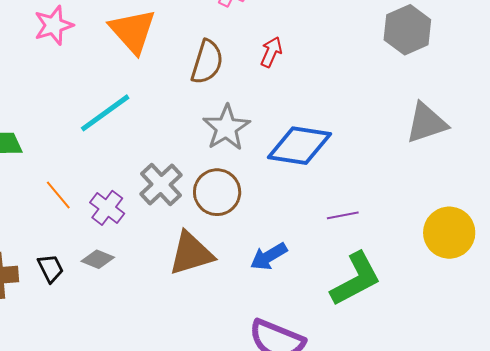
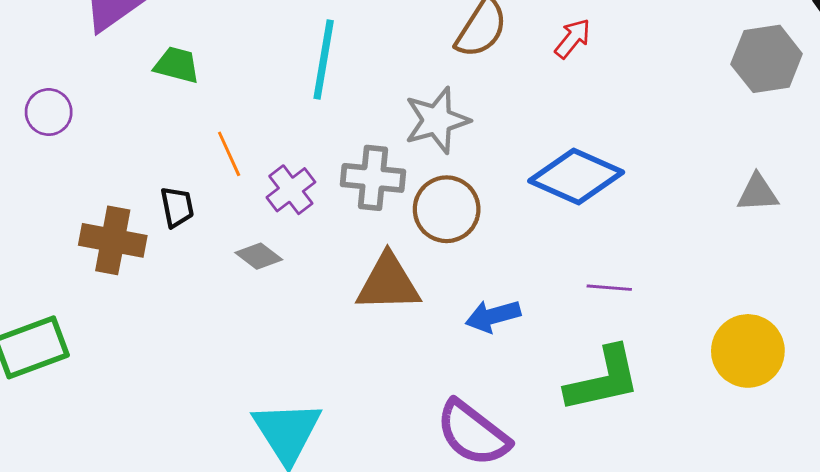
cyan line: (105, 113) -> (324, 59), turned -60
gray triangle: (426, 123) -> (758, 193), size x0.7
gray star: (226, 128) -> (437, 120), moved
gray cross: (161, 185) -> (373, 178), turned 33
black trapezoid: (51, 268) -> (177, 207), moved

